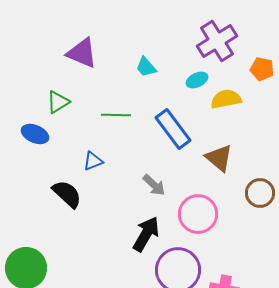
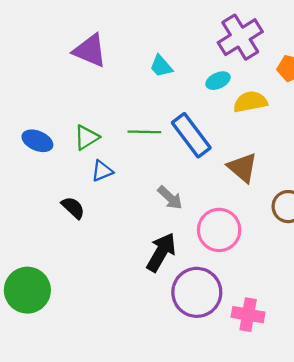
green triangle: (58, 102) -> (86, 137), moved
green line: (116, 115) -> (144, 132), moved
black semicircle: (67, 194) -> (73, 208), size x0.7

